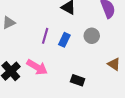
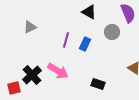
gray circle: (92, 36) -> (112, 32), moved

